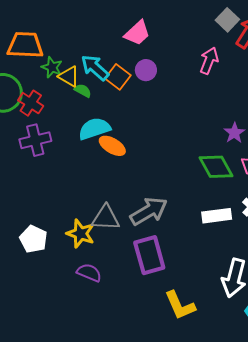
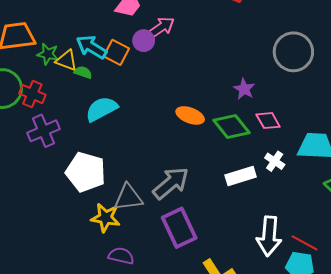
pink arrow: (209, 61) -> (161, 27), moved, turned 44
orange ellipse: (112, 146) -> (190, 115), moved
white pentagon: (33, 239) -> (86, 172), moved, size x1.4

